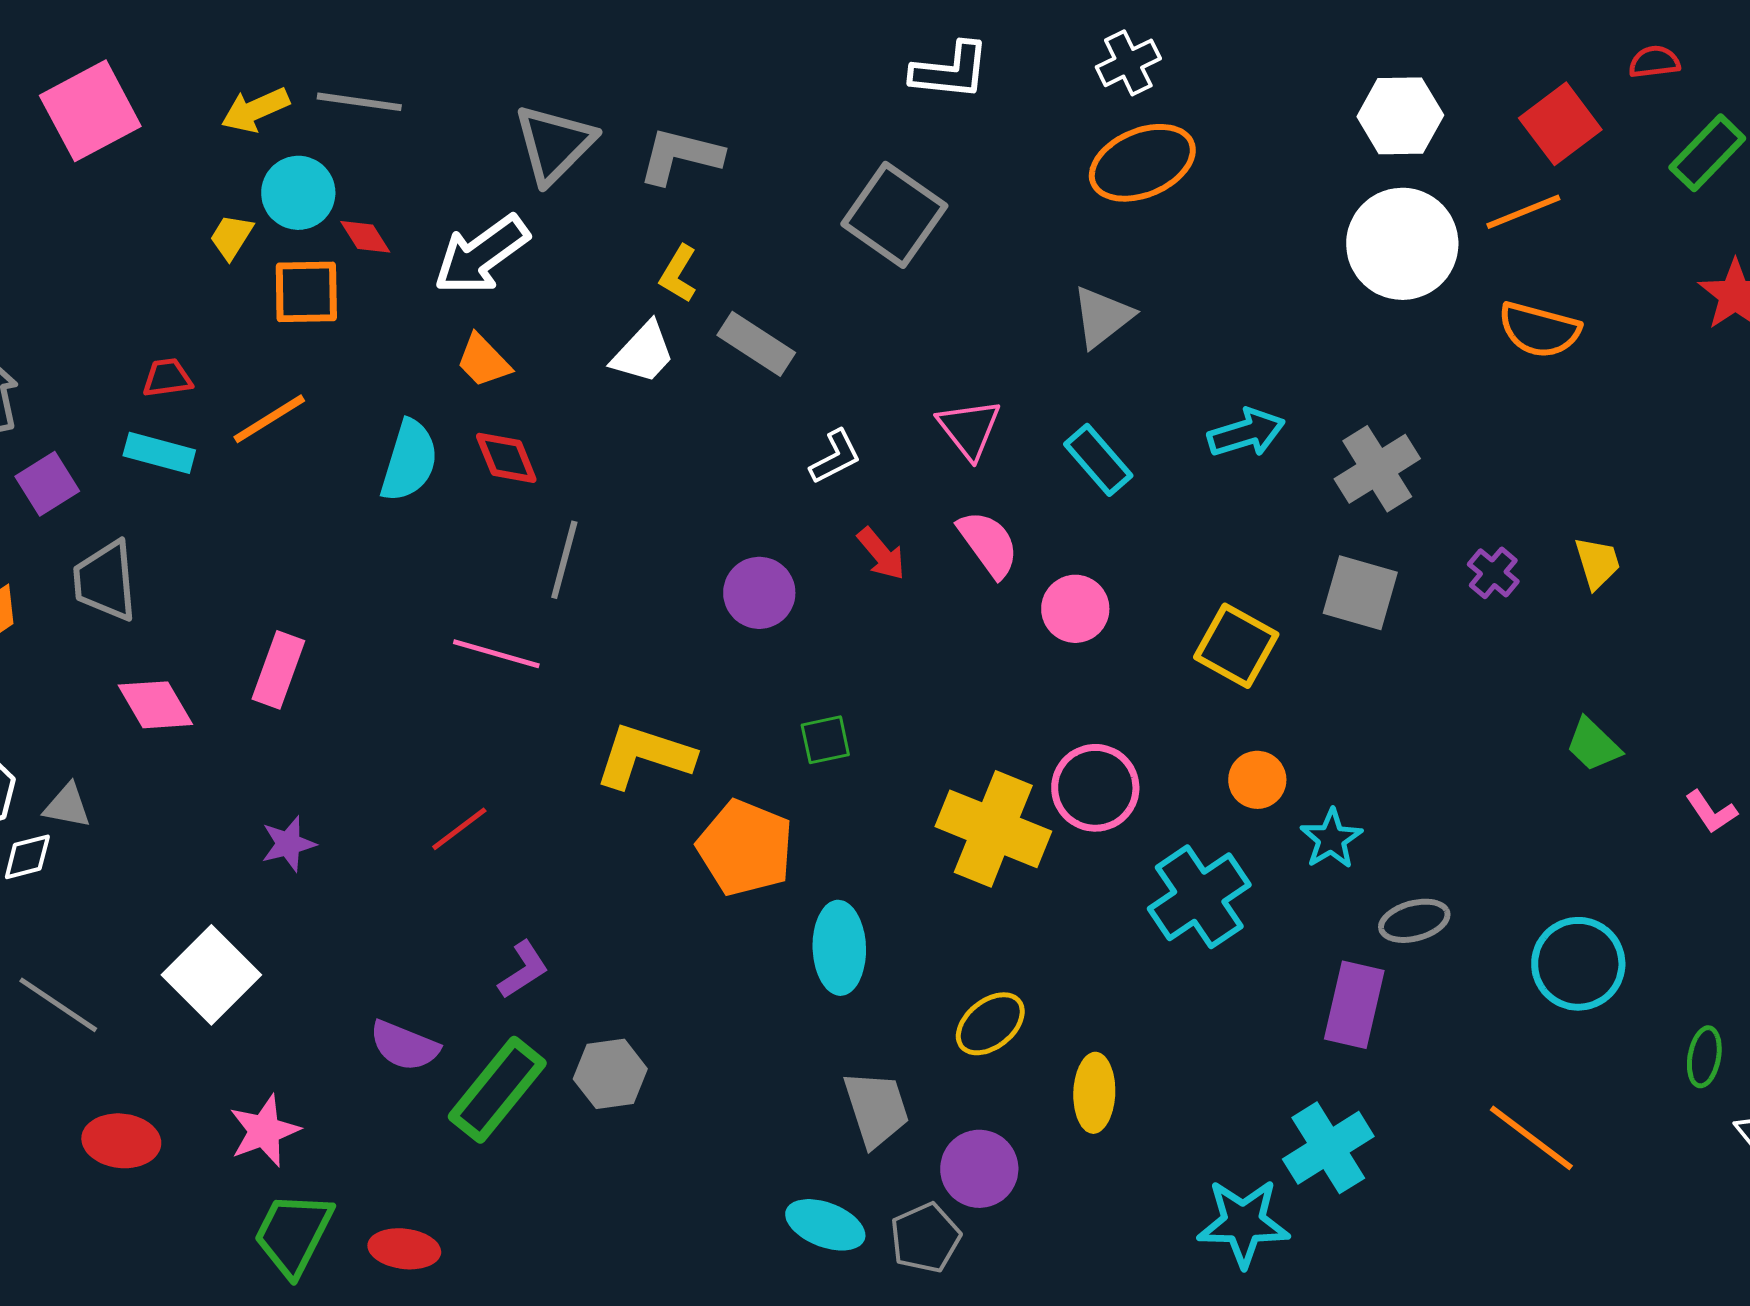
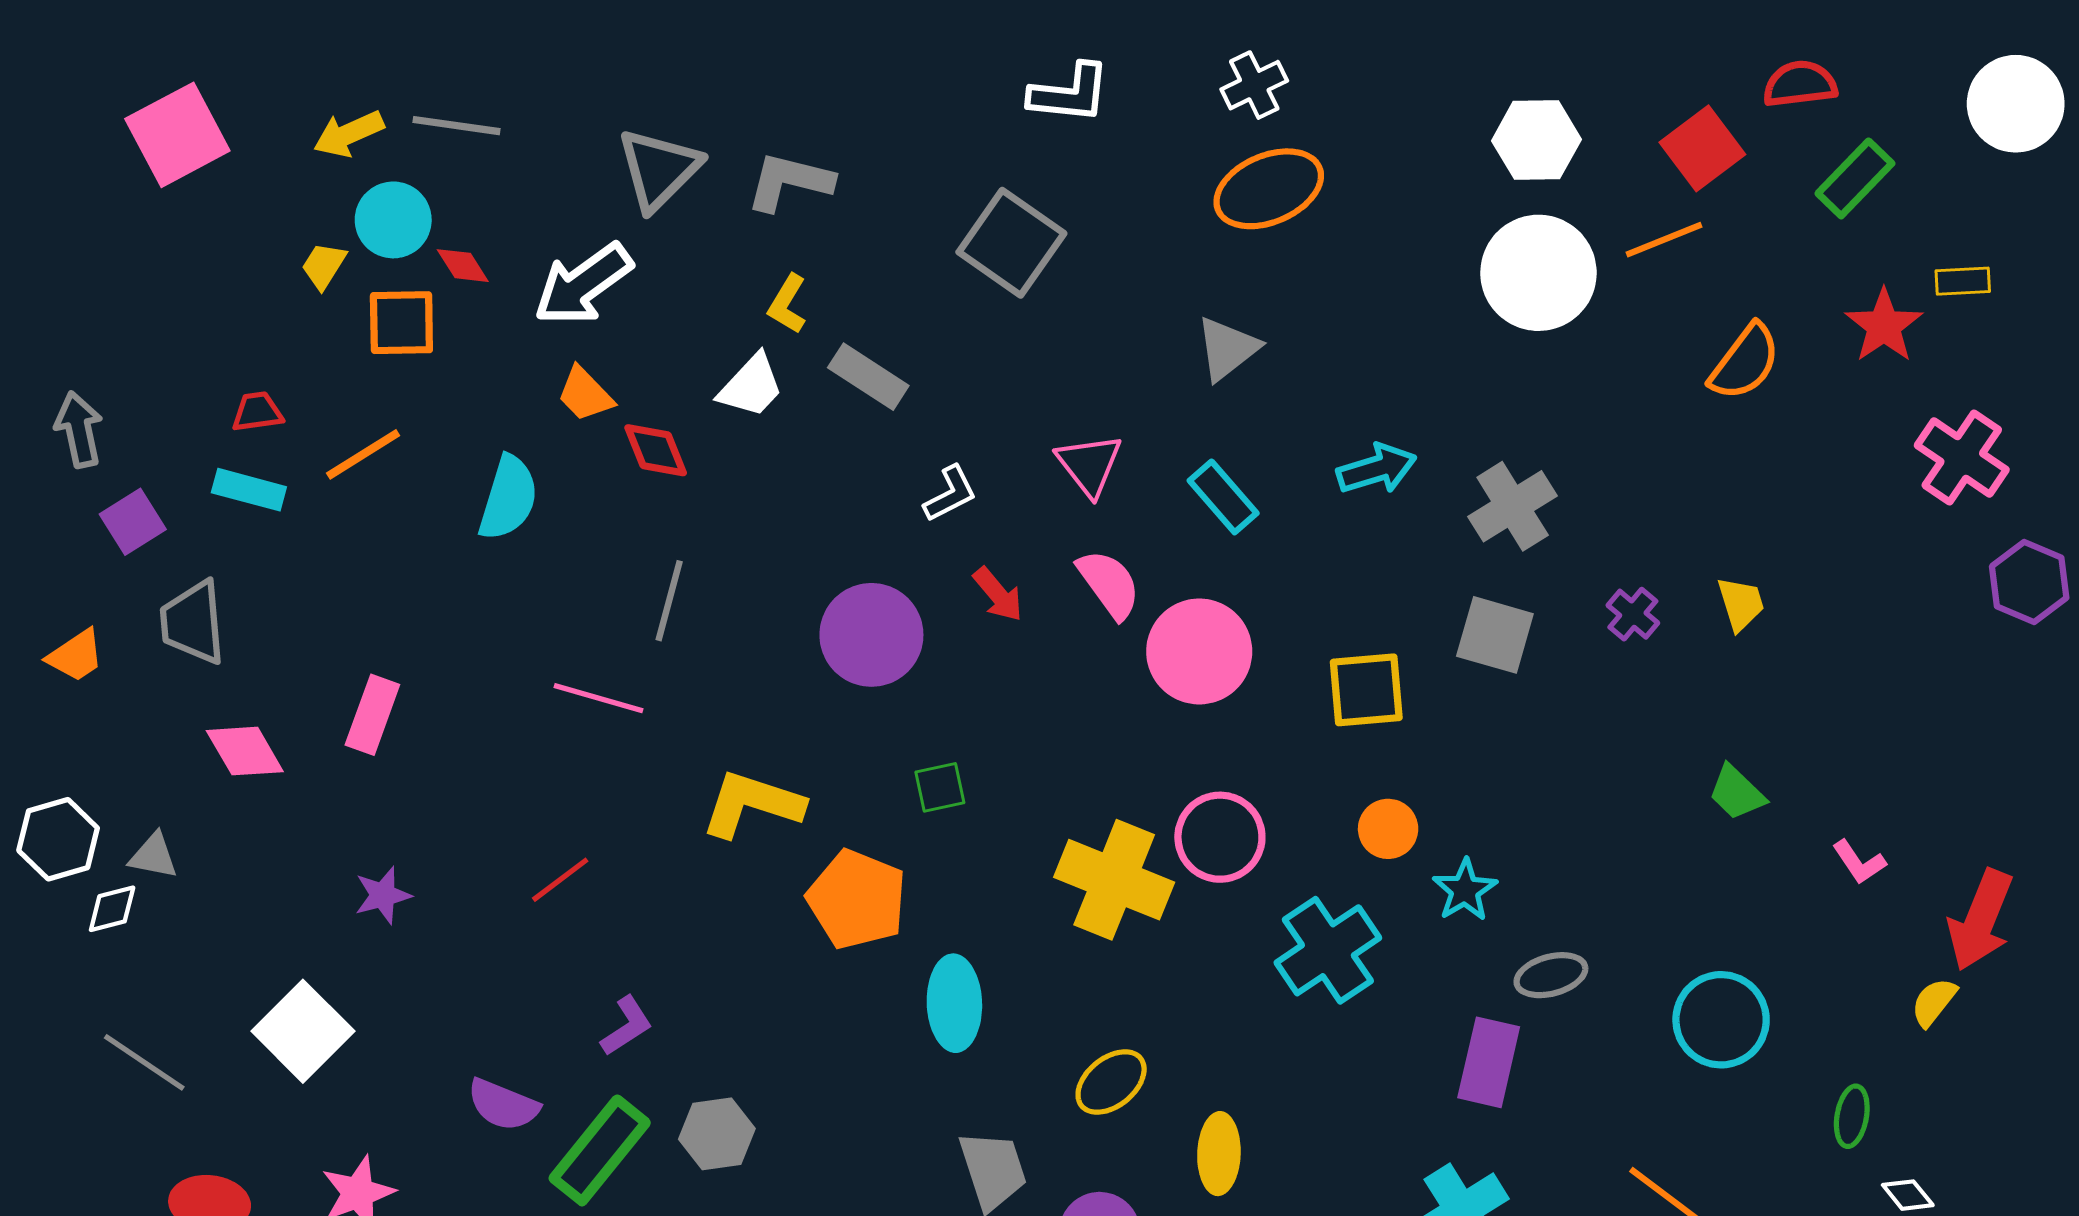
red semicircle: (1654, 62) -> (1800, 84), size x1.4
orange semicircle: (1539, 330) -> (1745, 362), moved, turned -68
red diamond: (506, 458) -> (656, 450), moved
purple circle: (759, 593) -> (871, 635), size x1.4
pink circle: (1075, 609) -> (1199, 651), size x1.5
yellow square: (1236, 646) -> (1366, 690), turned -34

